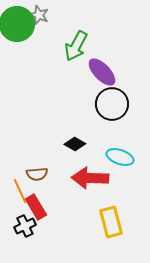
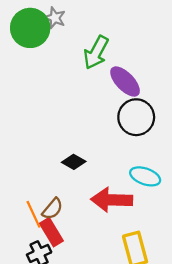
black diamond: (75, 144) -> (74, 162), moved
brown semicircle: (37, 174) -> (52, 209), moved, turned -45

